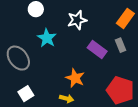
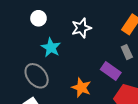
purple rectangle: (97, 50) -> (111, 71), moved
gray ellipse: (18, 58) -> (37, 76), moved

